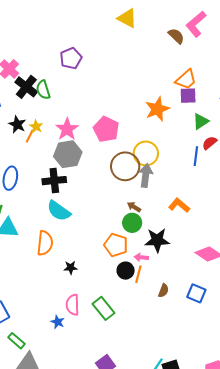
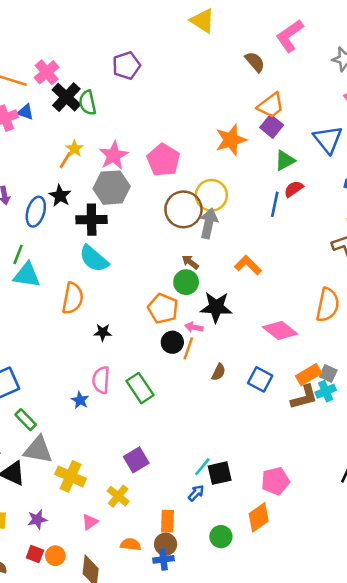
brown semicircle: (176, 36) -> (255, 62), moved
purple square: (188, 96) -> (272, 126), turned 36
black star: (17, 124) -> (60, 196), moved

